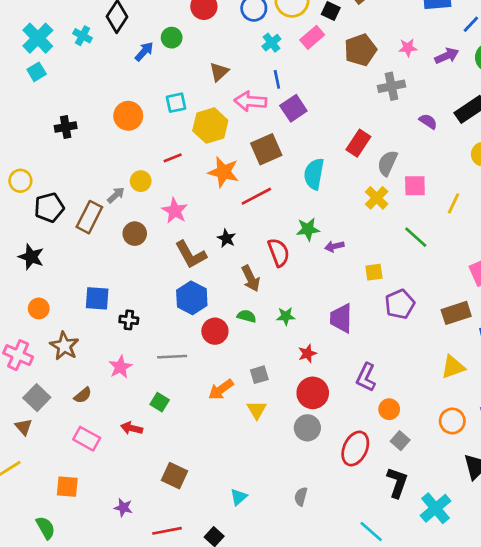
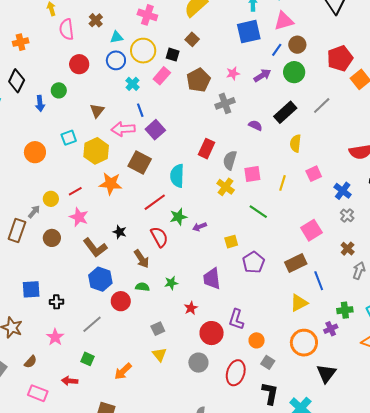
blue arrow: (144, 51) -> (40, 103), turned 140
brown square: (266, 149) -> (140, 163), turned -30
red line: (173, 158) -> (75, 191), moved
red line: (256, 196) -> (155, 202), moved
gray line: (172, 357) -> (92, 324), turned -30
orange arrow: (221, 390) -> (123, 371), moved
red circle: (313, 393) -> (212, 333), moved
orange circle: (452, 421) -> (304, 343), size x1.4

